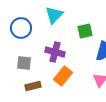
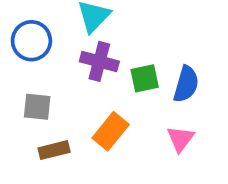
green square: (85, 31) -> (145, 78), moved
purple cross: (55, 52) -> (99, 61), moved

